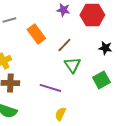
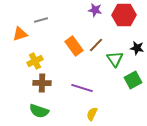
orange rectangle: (36, 34) -> (74, 46), moved
green triangle: (72, 65) -> (115, 59), moved

